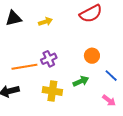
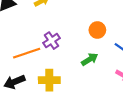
yellow cross: (52, 91) -> (49, 80), moved

